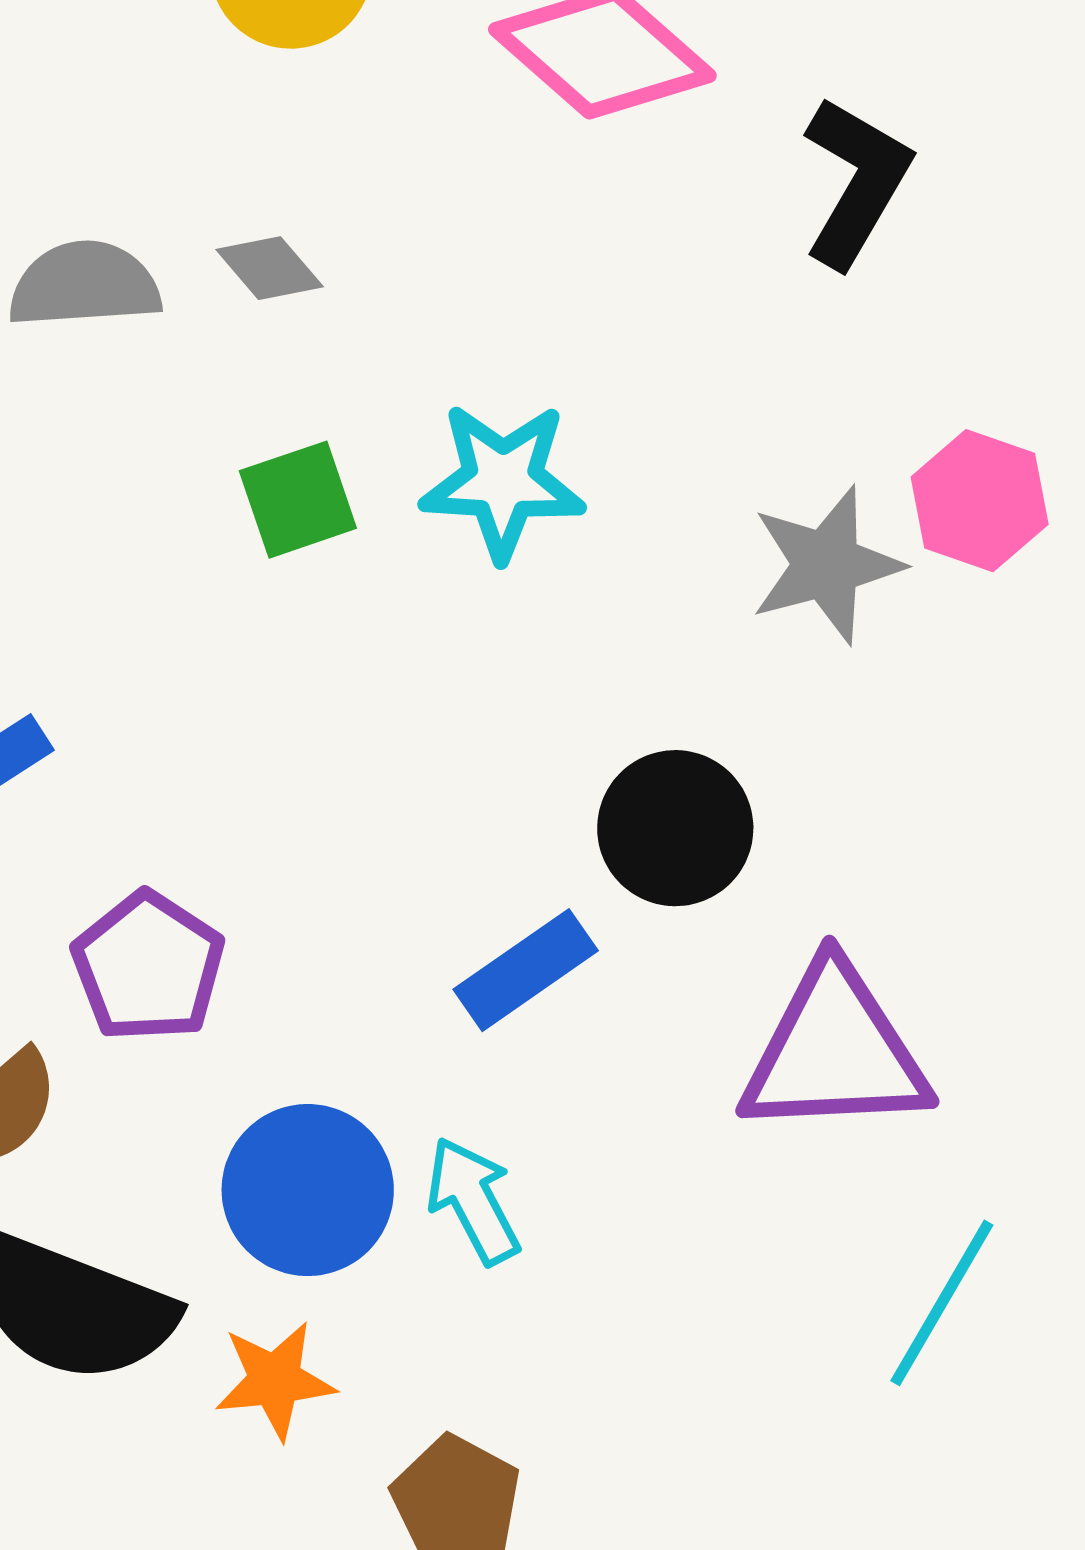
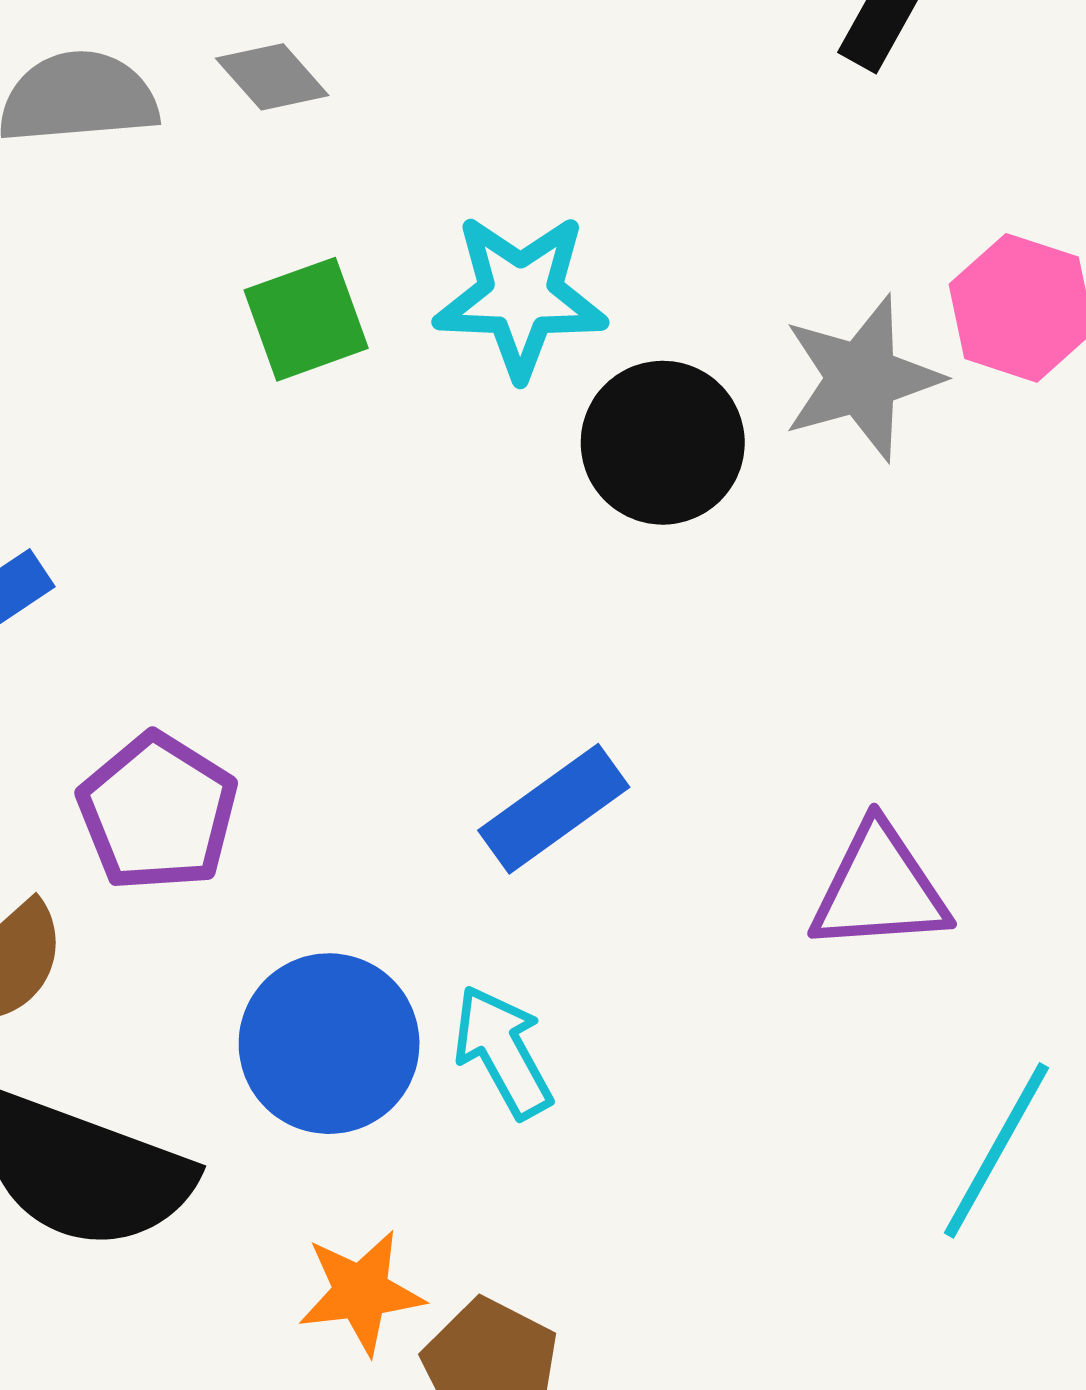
black circle: (675, 828) -> (663, 443), moved
purple triangle: (835, 1051) -> (879, 889), size x0.7
orange star: (275, 1380) -> (361, 1292), moved

